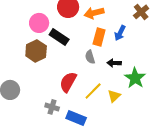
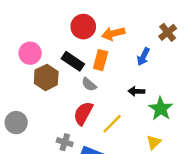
pink circle: (39, 23) -> (30, 53), moved
orange rectangle: (99, 37) -> (101, 60), moved
gray semicircle: (90, 57) -> (89, 84), moved, turned -32
yellow triangle: (114, 96) -> (154, 142), moved

